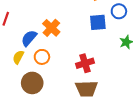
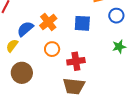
blue square: (98, 22) -> (82, 23), moved
orange circle: (42, 57) -> (52, 49), moved

